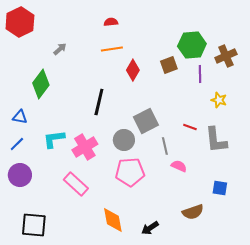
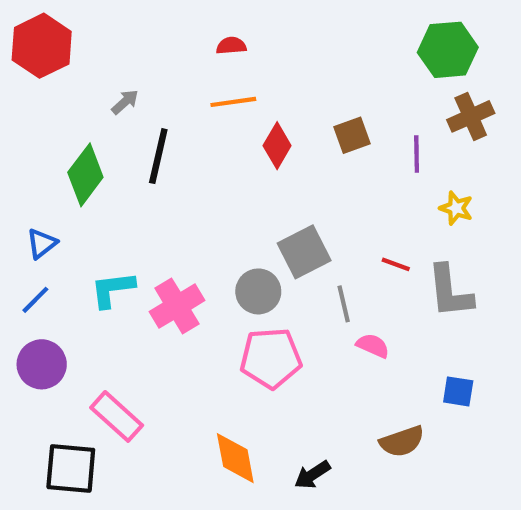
green hexagon: (192, 45) -> (448, 50), moved
black line: (99, 102) -> (158, 156), moved
blue triangle: (20, 117) -> (42, 244), turned -49
pink rectangle: (76, 184) -> (117, 416), moved

